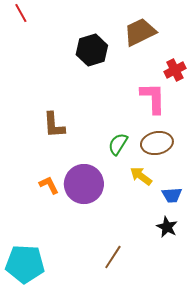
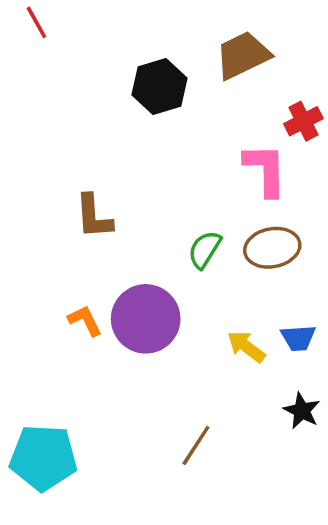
yellow arrow: (141, 176) -> (246, 347), moved
black star: (167, 227) -> (302, 411), moved

